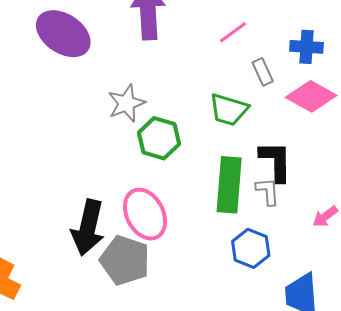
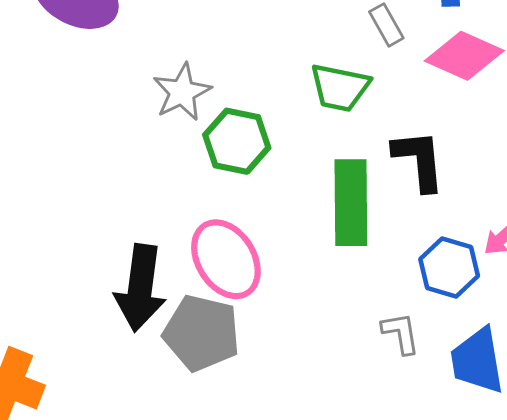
gray L-shape: (268, 191) -> (401, 333), moved
blue hexagon: (251, 248) -> (449, 268), moved

